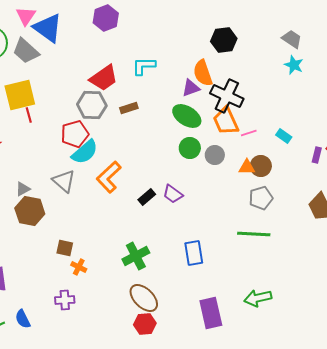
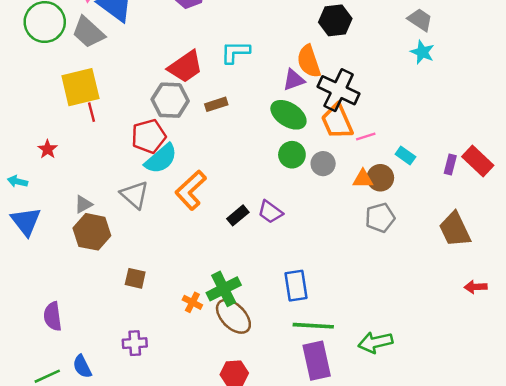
cyan rectangle: (284, 136) -> (405, 155), moved
green line: (254, 234) -> (313, 326), moved
orange cross: (79, 267) -> (192, 302), moved
brown ellipse: (144, 298) -> (233, 316), moved

